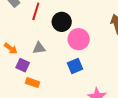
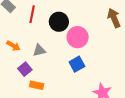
orange arrow: (11, 48) -> (13, 46), moved
purple square: (23, 65) -> (25, 69), turned 32

